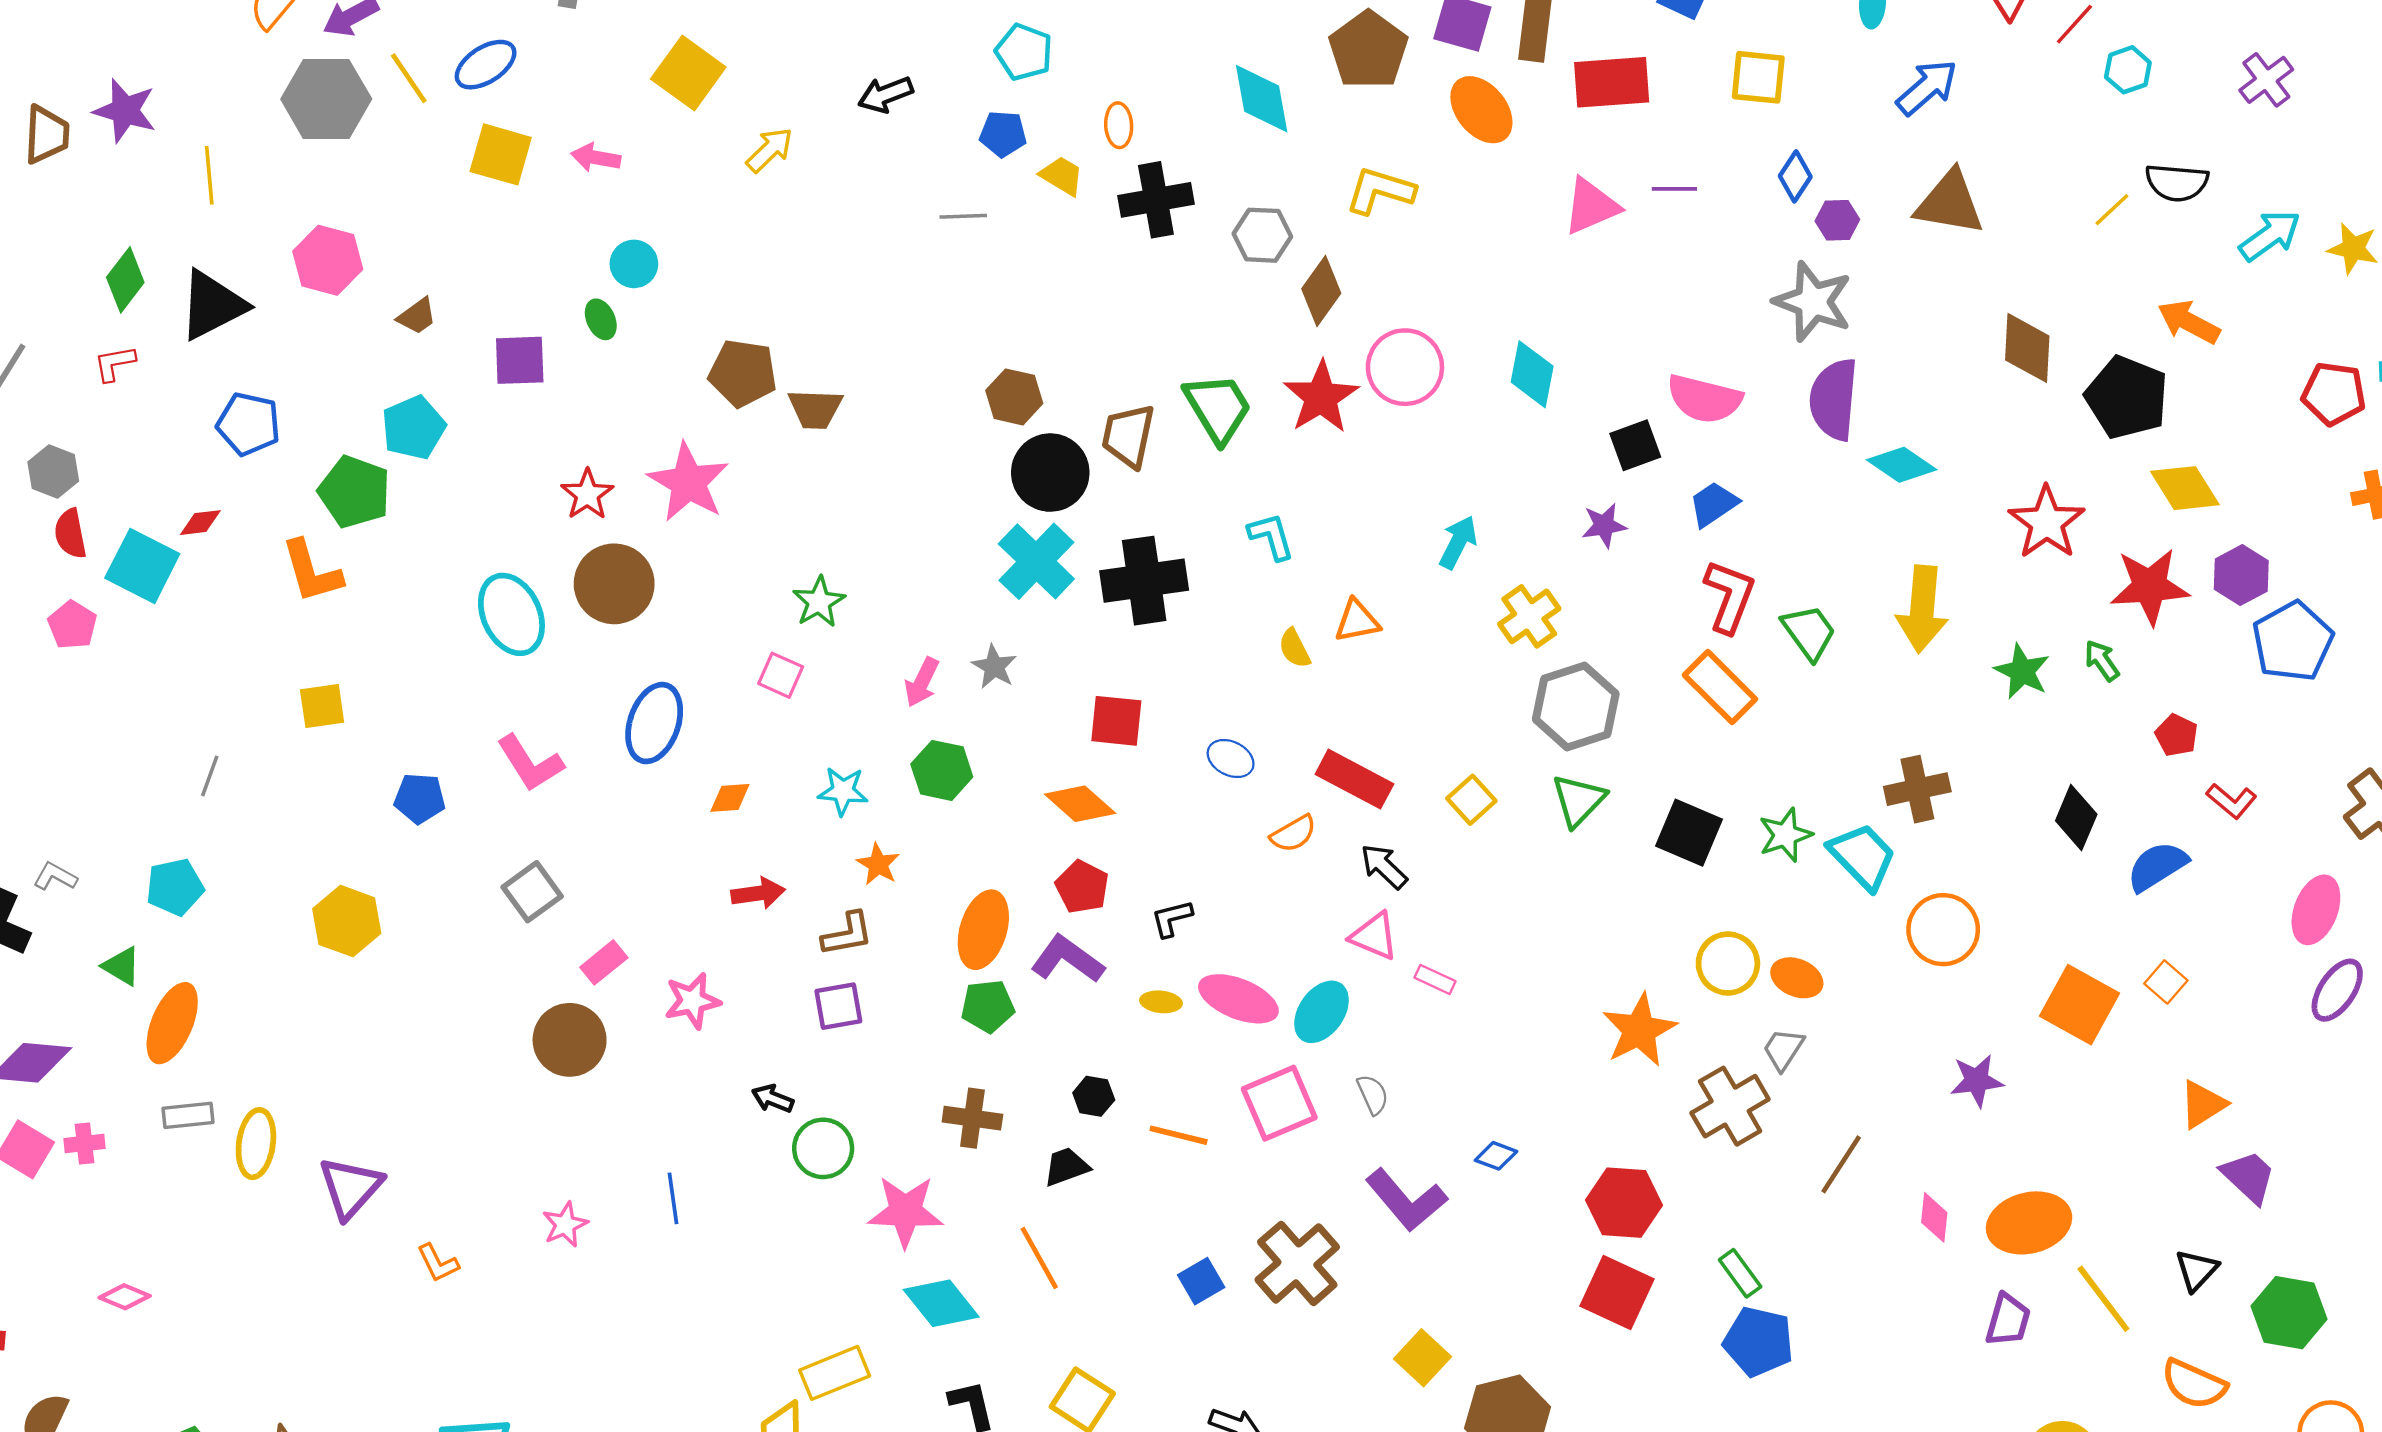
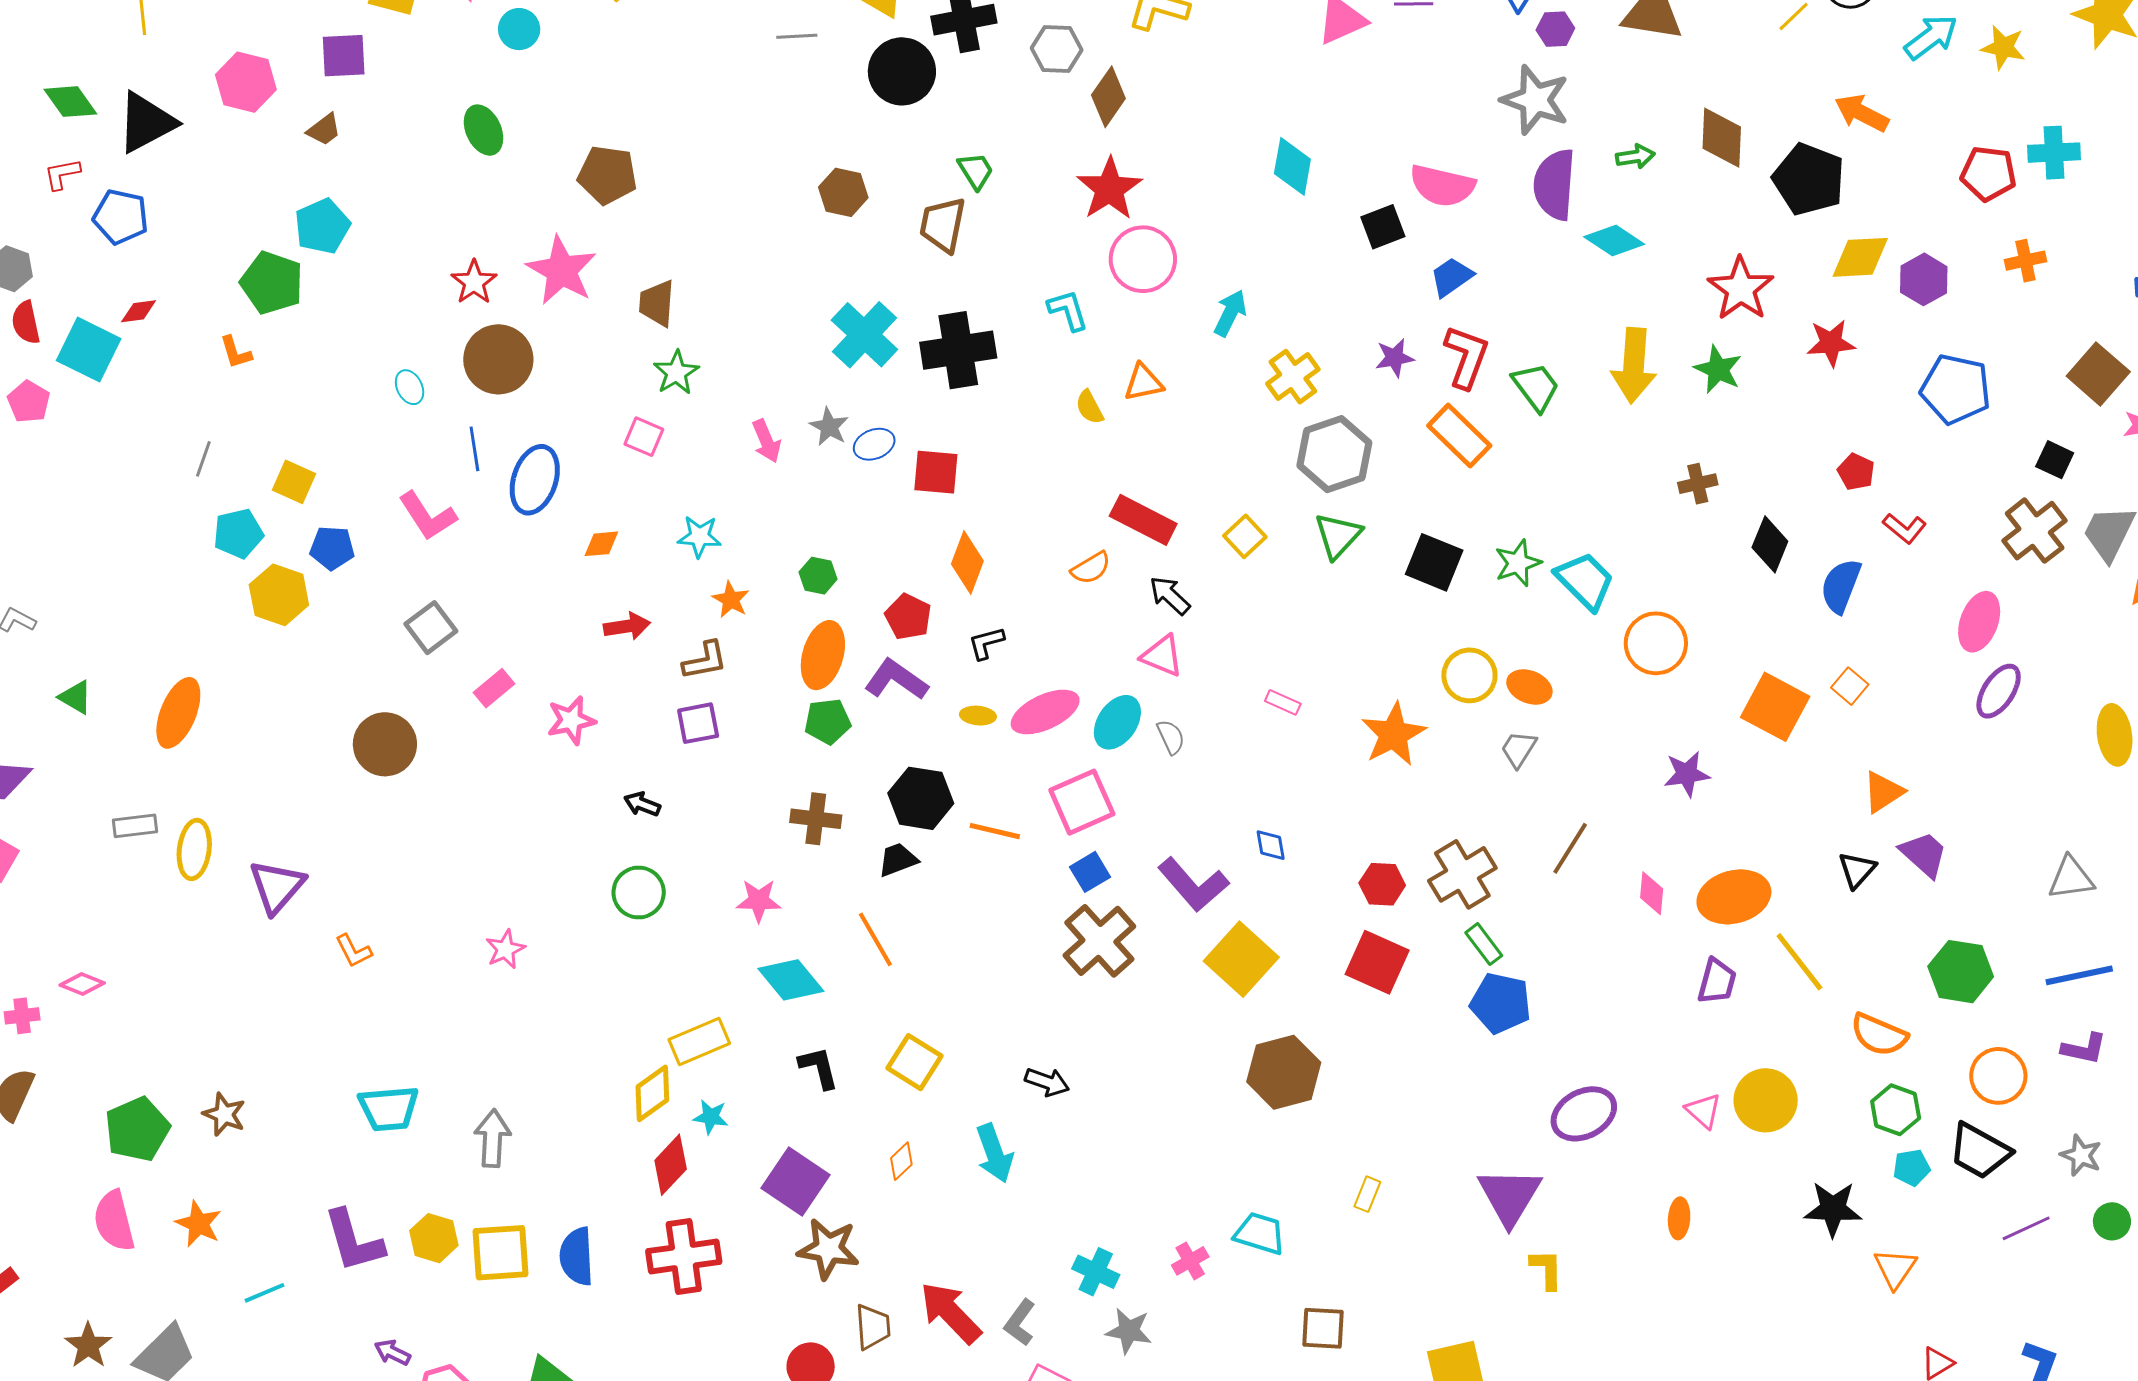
cyan circle: (634, 264) -> (519, 29), moved
green diamond: (125, 280) -> (70, 102), turned -72
green ellipse: (601, 319) -> (483, 130), size x1.4
purple square: (520, 360) -> (344, 56), moved
pink circle: (1405, 367) -> (1143, 259), moved
green trapezoid: (1218, 408) -> (976, 171), moved, size x0.6
brown trapezoid: (815, 409) -> (657, 303), moved, turned 93
blue pentagon: (248, 424) -> (121, 217), moved
black circle: (1050, 473) -> (902, 71), moved
yellow diamond: (2185, 488) -> (1860, 257), turned -60
purple star: (1604, 525) -> (1395, 358), moved
orange L-shape: (312, 571) -> (236, 352), size x0.6
purple hexagon: (2241, 575) -> (1924, 279), moved
red star: (2150, 586) -> (1831, 343), size x0.7
cyan ellipse: (511, 614) -> (410, 387), size x0.5
blue pentagon: (2293, 641) -> (1956, 389), turned -30
green arrow: (2102, 661) -> (1635, 157), moved, turned 117
green star: (2022, 671) -> (1718, 369), moved
pink arrow: (922, 682) -> (767, 441), turned -48
yellow square: (322, 706) -> (294, 482), moved, turned 33
blue ellipse: (1231, 759) -> (874, 444), moved, turned -48
green hexagon: (942, 770) -> (818, 576), moved, size x0.7
gray line: (210, 776) -> (203, 459), moved
brown cross: (1917, 789) -> (1698, 484), moved, size x0.7
orange diamond: (1080, 804) -> (967, 563), moved, turned 70
blue semicircle: (2157, 866) -> (1841, 586), turned -36
cyan pentagon: (175, 887) -> (238, 534), moved
yellow hexagon: (347, 921) -> (279, 595), moved
pink rectangle: (1435, 979) -> (1283, 702), moved
pink ellipse: (1238, 999) -> (1045, 712), turned -46
orange ellipse: (172, 1023) -> (178, 713), moved
brown circle: (570, 1040) -> (385, 744), moved
gray semicircle: (1373, 1094) -> (1171, 737), moved
black hexagon: (1094, 1096) -> (921, 798), size x1.8
brown cross: (1730, 1106) -> (1462, 874), moved
pink cross: (85, 1144) -> (22, 1016), moved
green circle: (823, 1148) -> (639, 893), moved
blue diamond: (1496, 1156) -> (1271, 845), turned 60
blue line: (673, 1198) -> (474, 449), moved
red hexagon: (1624, 1203) -> (1382, 884), size x0.7
pink star: (905, 1211) -> (759, 901), size x0.7
pink star: (565, 1225) -> (505, 949), moved
black triangle: (2197, 1270) -> (1857, 870), moved
blue square: (1201, 1281) -> (1090, 872), moved
yellow square: (1422, 1358) -> (1241, 959), moved, size x1.5

